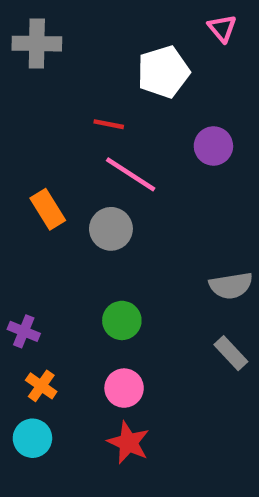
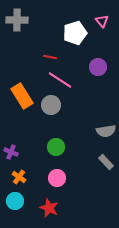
pink triangle: (222, 28) -> (102, 21), moved
orange rectangle: (48, 209) -> (22, 96), size x1.4
red star: (128, 443) -> (49, 208), moved

